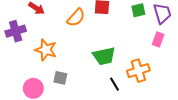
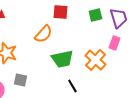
orange semicircle: (76, 18) -> (43, 34), moved
orange cross: (138, 71) -> (95, 60), moved, turned -30

